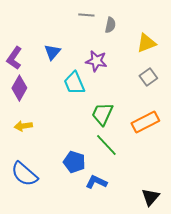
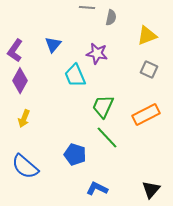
gray square: (148, 77) -> (149, 70), turned -30
yellow arrow: (23, 126) -> (24, 119), turned -60
blue L-shape: (96, 182) -> (97, 189), moved

